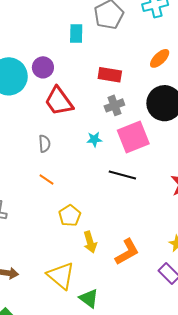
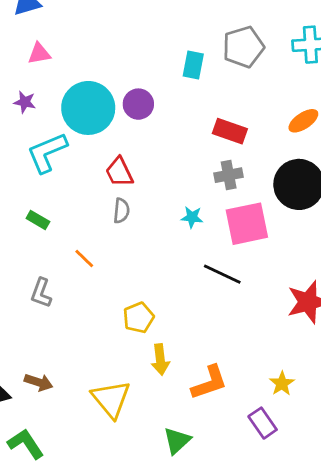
red trapezoid: (59, 101) -> (119, 172), moved, size x0.7
orange line: (47, 180) -> (84, 258), moved
green triangle: (89, 298) -> (177, 441), moved, turned 30

